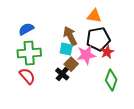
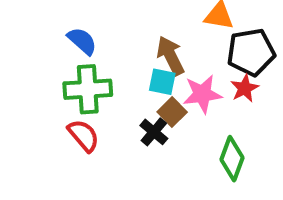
blue semicircle: (26, 29) -> (82, 41), turned 70
black pentagon: (98, 39) -> (251, 52), moved
green diamond: (111, 80) -> (232, 159), moved

